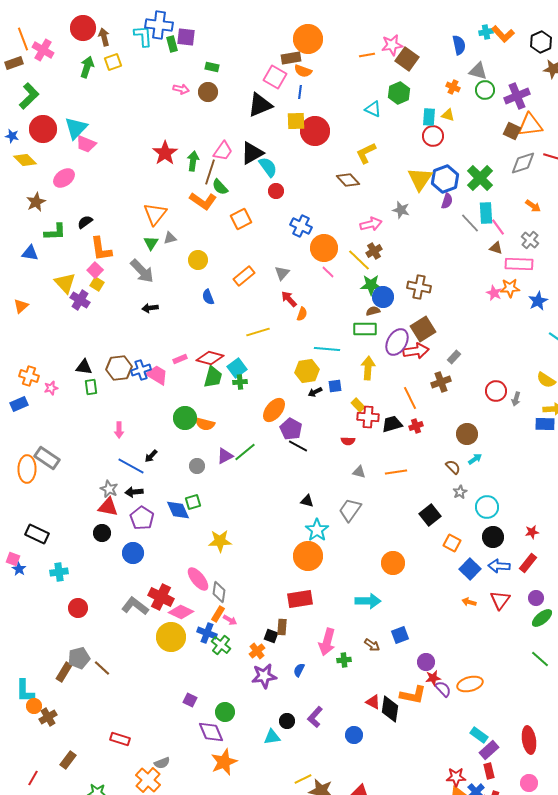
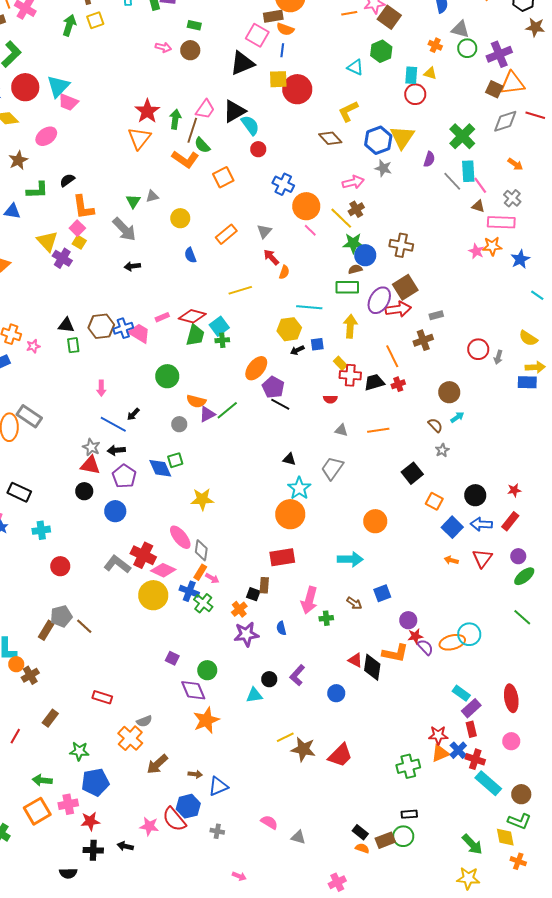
blue hexagon: (445, 179) -> (378, 140), moved
orange triangle: (155, 214) -> (139, 138), moved
gray rectangle: (454, 357) -> (436, 315), turned 32
orange semicircle: (205, 424) -> (196, 401), moved
cyan circle: (487, 507) -> (469, 634), moved
blue semicircle: (299, 670) -> (281, 628), turned -40

